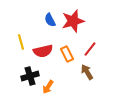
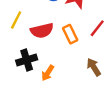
yellow line: (21, 42) -> (16, 20), turned 42
brown arrow: (87, 72) -> (94, 67), moved

